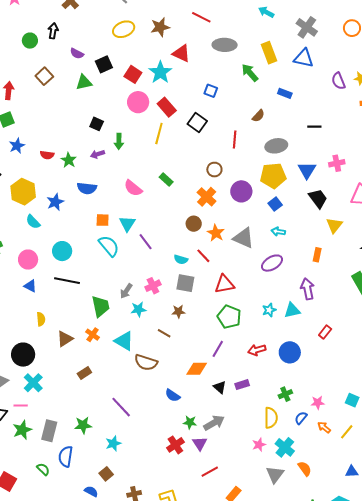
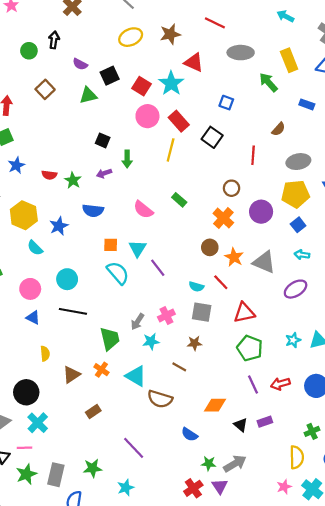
purple line: (218, 349) -> (253, 385), moved, turned -54

